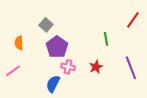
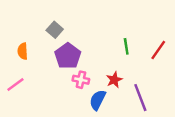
red line: (133, 20) -> (158, 50), moved
purple line: (131, 68) -> (140, 98), moved
blue semicircle: (53, 84) -> (98, 100), moved

